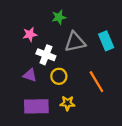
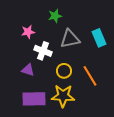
yellow circle: (59, 76) -> (64, 71), moved
yellow star: (67, 103) -> (63, 96), size x1.6

